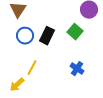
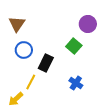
black rectangle: (47, 36) -> (46, 63), moved

